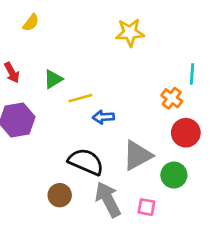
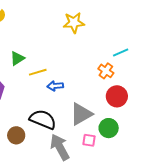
cyan line: (192, 74) -> (121, 52), turned 63
brown circle: (60, 195) -> (16, 135), moved
pink square: (146, 207) -> (89, 140), moved

